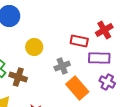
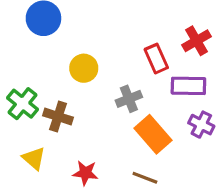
red rectangle: (79, 41) -> (156, 59), turned 54

